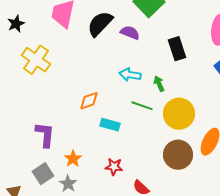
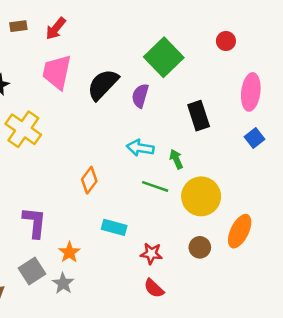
purple semicircle: (130, 33) -> (140, 96), turned -96
orange diamond: (89, 101) -> (89, 180), turned -35
cyan rectangle: (110, 125) -> (114, 227), moved
brown circle: (178, 155) -> (200, 247), size x0.6
red star: (114, 167) -> (151, 254), moved

